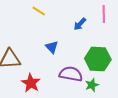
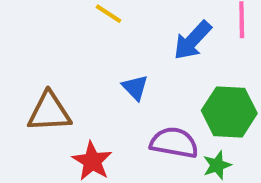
blue arrow: (80, 24) -> (192, 40), size x1.5

